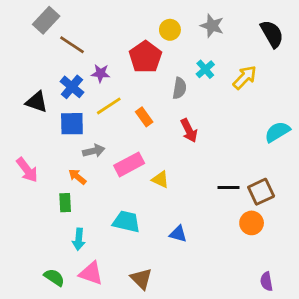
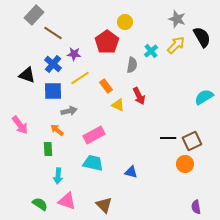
gray star: (212, 26) -> (177, 19), moved
black semicircle: (272, 34) -> (202, 37), moved
yellow arrow: (245, 77) -> (176, 45), moved
pink rectangle: (129, 164) -> (94, 135), moved
yellow triangle: (160, 179) -> (118, 105), moved

